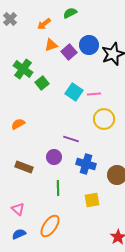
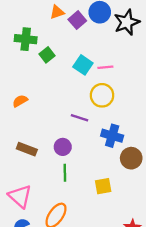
green cross: (23, 69) -> (26, 39), turned -30
yellow circle: (104, 119) -> (102, 95), moved
purple circle: (54, 157) -> (63, 147), moved
blue cross: (86, 164) -> (112, 136), moved
pink triangle: (18, 209) -> (20, 196), size x1.6

